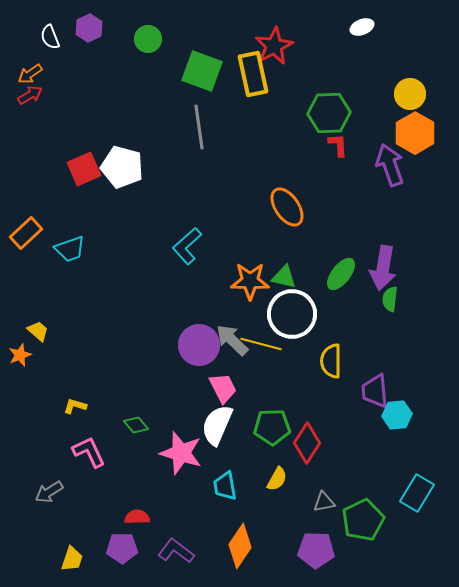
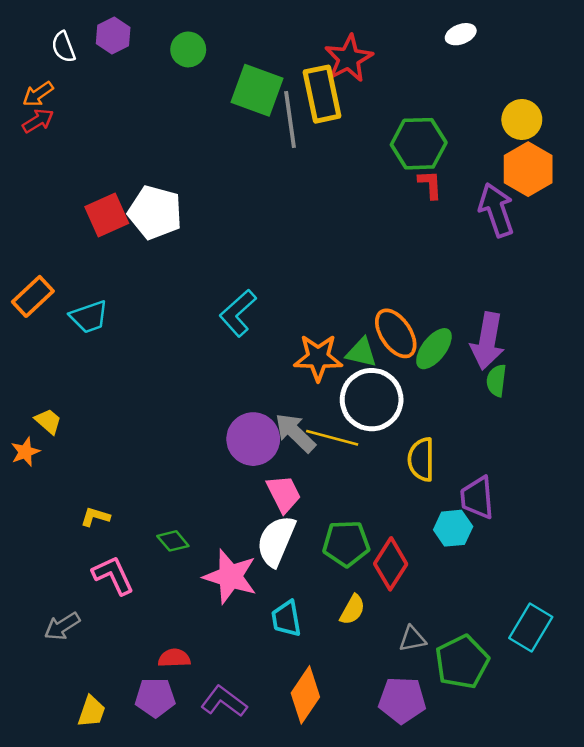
gray line: (199, 127) -> (290, 119), moved
orange ellipse: (287, 207) -> (396, 333), moved
cyan hexagon: (397, 415) -> (453, 528), moved

